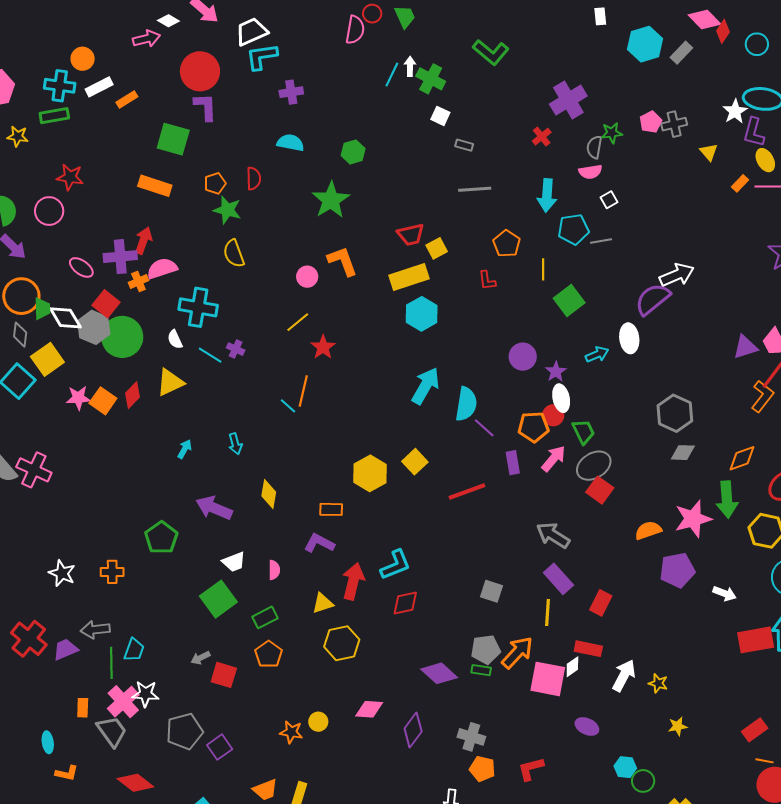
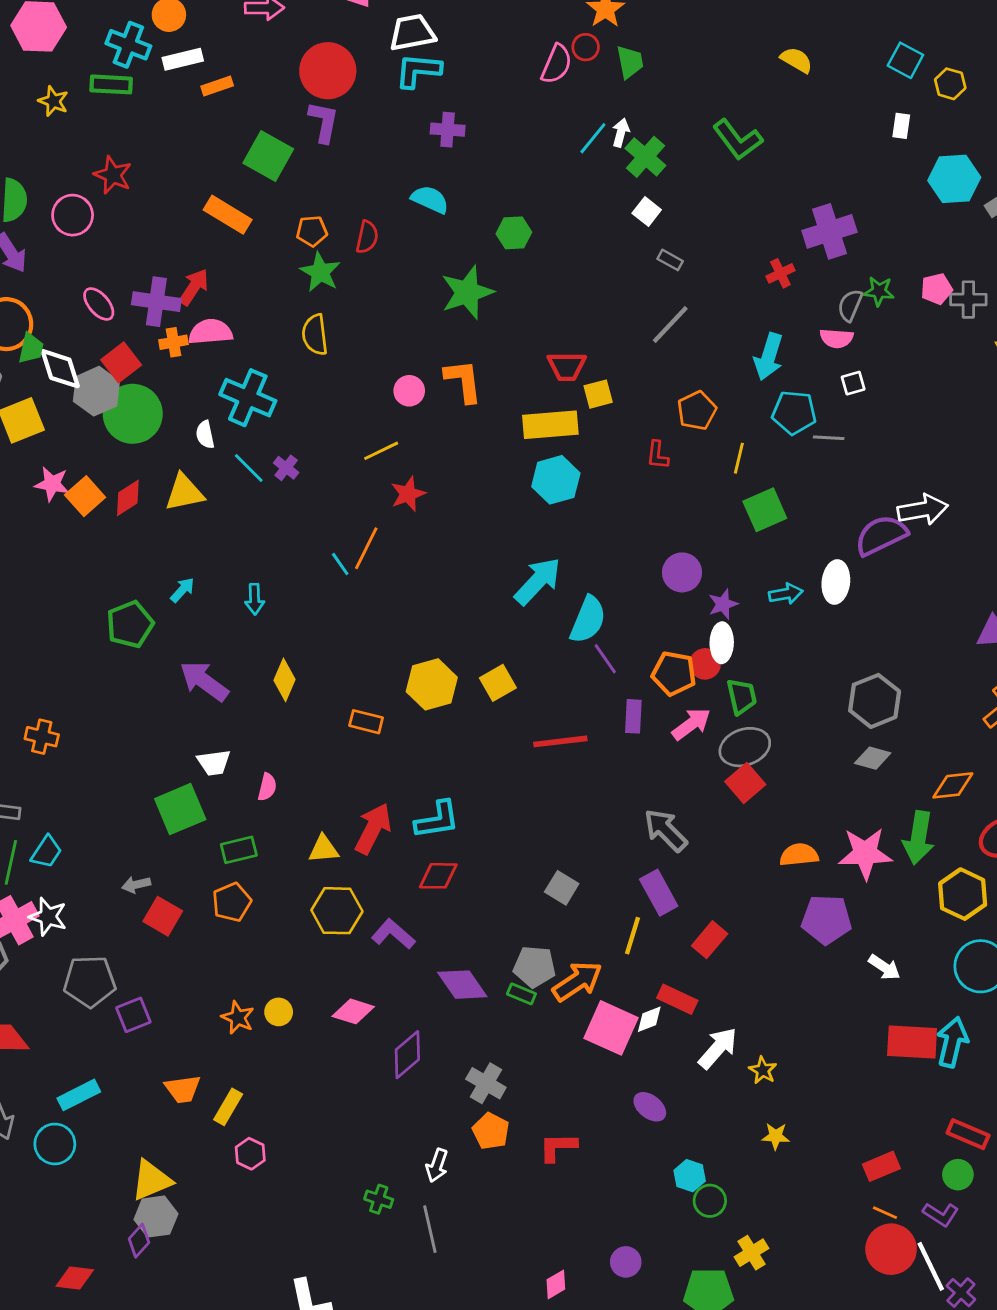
gray line: (475, 189) -> (670, 324), turned -56
green pentagon: (161, 538) -> (130, 624), moved
purple L-shape: (319, 543) -> (393, 934), moved

